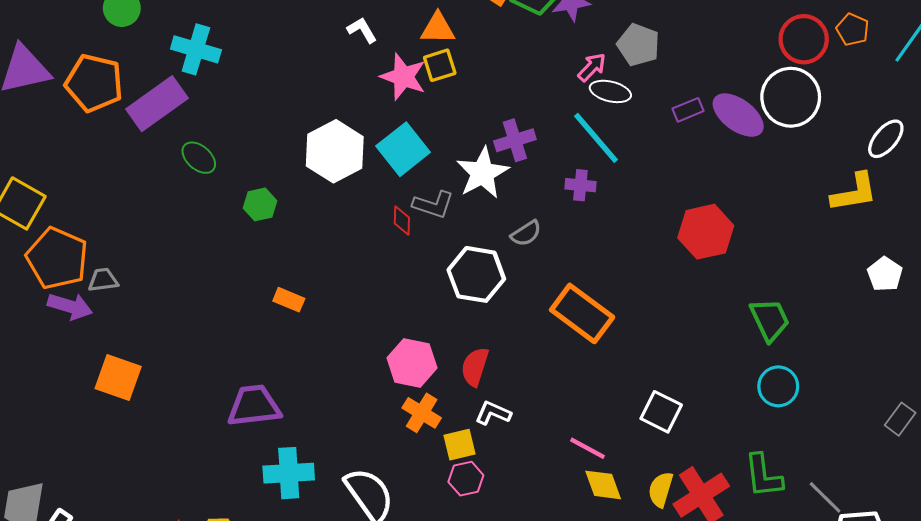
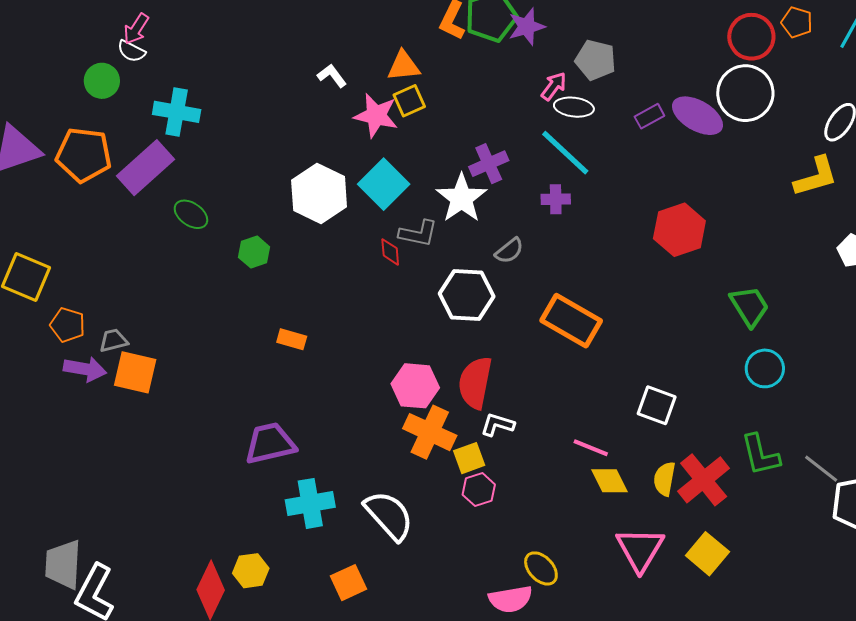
orange pentagon: (57, 258) -> (68, 325), size x0.6
red semicircle: (475, 367) -> (475, 383), size x1.4
orange square: (118, 378) -> (135, 372), moved
orange cross: (422, 413) -> (430, 432), size x1.4

